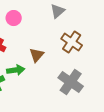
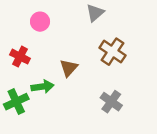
gray cross: (71, 82) -> (111, 102), size x0.7

